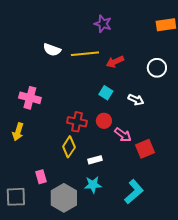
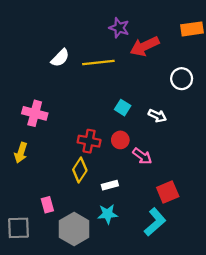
white semicircle: (52, 50) -> (60, 58), turned -66
red arrow: (115, 62) -> (145, 46), moved, size x1.4
red square: (145, 149) -> (168, 192), moved

